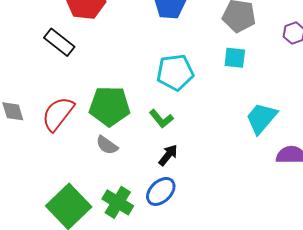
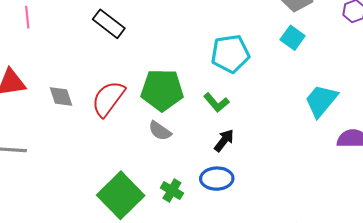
cyan square: (235, 58) -> (293, 38), turned 30
blue ellipse: (161, 191) -> (217, 179), turned 44
green cross: (118, 202) -> (172, 191), size x0.7

